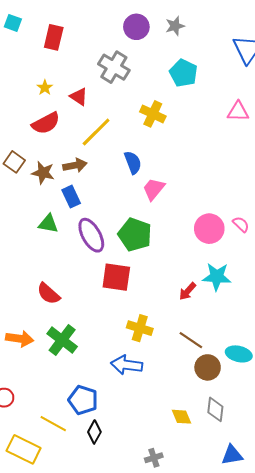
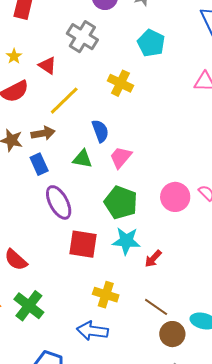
green triangle: (48, 224) -> (82, 159), moved
green pentagon: (135, 235) -> (121, 202), moved
cyan star: (217, 277) -> (126, 241), moved

